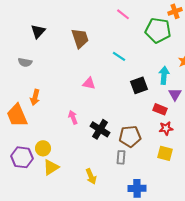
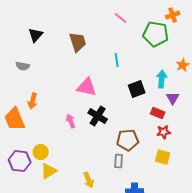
cyan line: (119, 56) -> (117, 60), turned 48
pink triangle: (89, 83) -> (87, 87), size x1.5
black cross: (100, 129) -> (98, 116), moved

